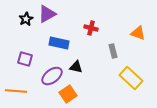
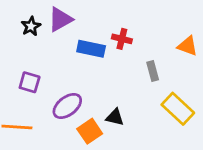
blue rectangle: (59, 43) -> (91, 49), moved
black triangle: (76, 67) -> (115, 117), moved

